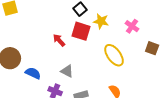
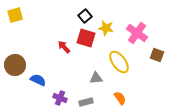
pink cross: (132, 26) -> (137, 33), size x1.5
gray triangle: (67, 71) -> (96, 78), moved, turned -32

